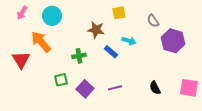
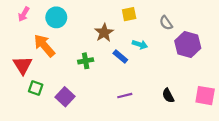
brown star: (96, 30) -> (104, 33), turned 30
green square: (61, 80) -> (36, 88), moved, turned 32
purple square: (85, 89) -> (65, 97), moved

